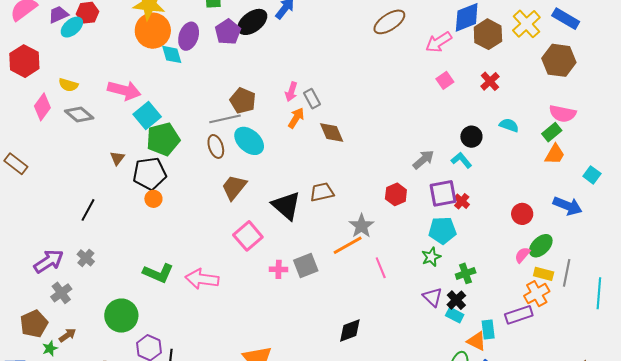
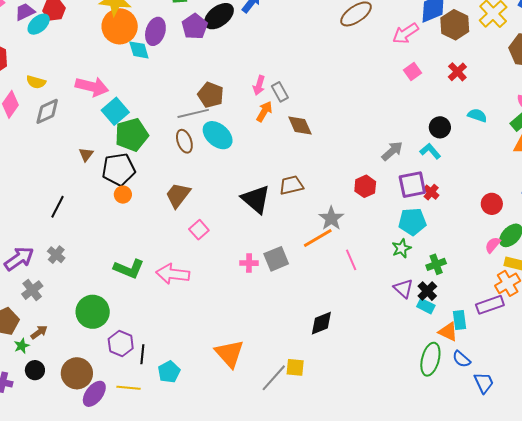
gray diamond: (79, 114) -> (47, 111), turned -64
brown trapezoid: (234, 187) -> (178, 195), moved
pink square: (248, 236) -> (199, 230), moved, size x0.7

